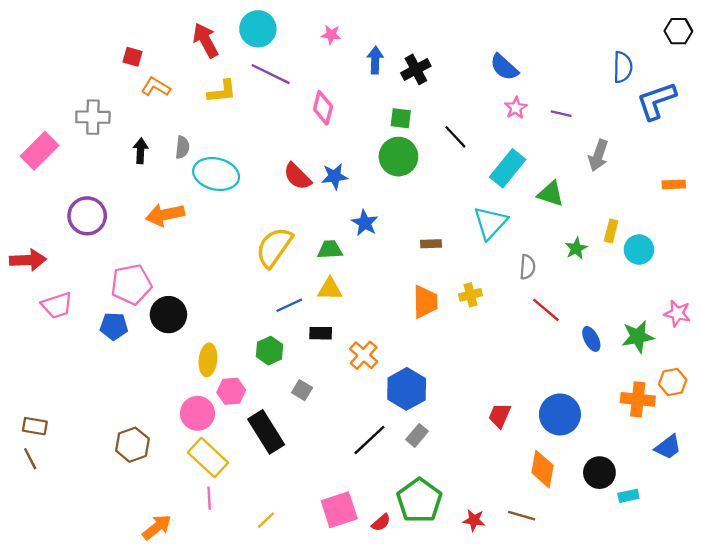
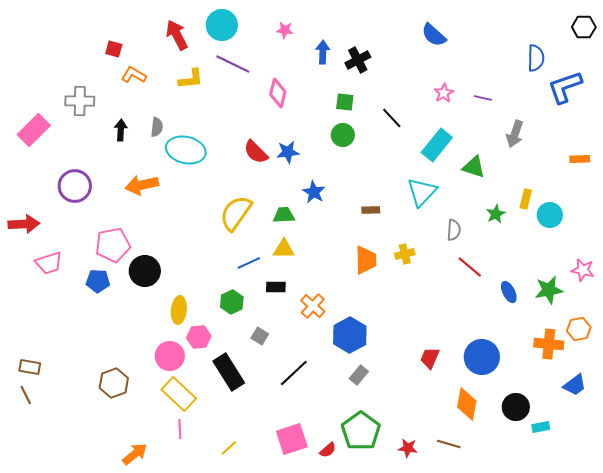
blue semicircle: (504, 67) -> (434, 35), moved
green circle: (398, 157) -> (343, 135), size x0.7
black line: (369, 440) -> (294, 373), moved

